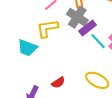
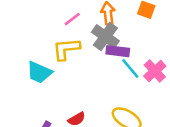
purple rectangle: (88, 28) -> (118, 51), turned 42

